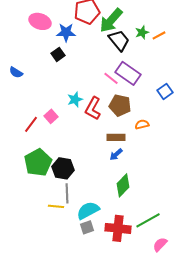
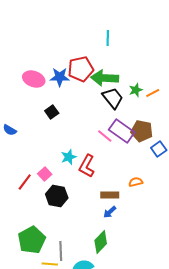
green arrow: (111, 20) -> (105, 78), turned 52
blue star: (66, 32) -> (60, 77), moved
brown pentagon: (120, 105) -> (142, 131), moved
green pentagon: (38, 162) -> (32, 240), moved
black hexagon: (63, 168) -> (57, 196), moved
green diamond: (123, 185) -> (101, 242), moved

